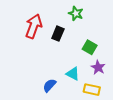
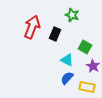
cyan triangle: (73, 74) -> (67, 60), moved
blue semicircle: (49, 85) -> (67, 78), moved

